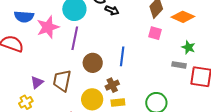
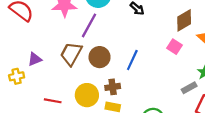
gray rectangle: (179, 65) -> (189, 88), turned -56
brown trapezoid: (62, 81) -> (71, 54), moved

